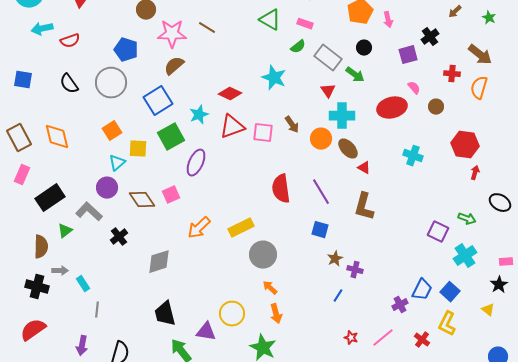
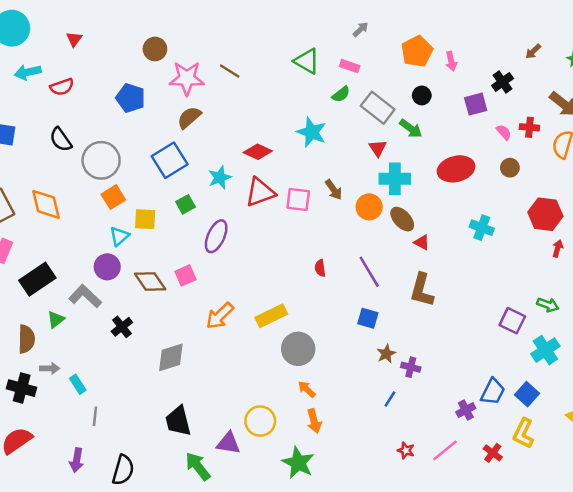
gray circle: (111, 83) -> (101, 160), moved
pink semicircle: (414, 88) -> (504, 132), moved
green square: (171, 137) -> (186, 204), size x0.6
red semicircle: (281, 189) -> (320, 268), size x0.5

